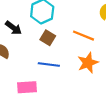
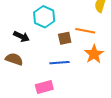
brown square: (48, 38) -> (65, 38), moved, turned -32

